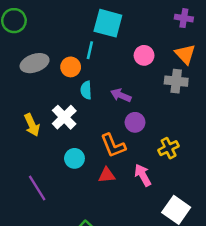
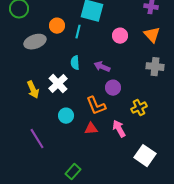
orange circle: (71, 67) -> (57, 26), moved
gray cross: (176, 81) -> (155, 67), moved

